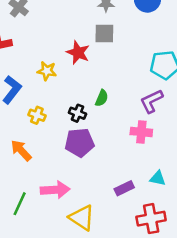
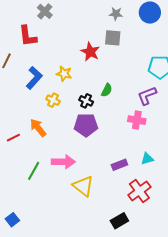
yellow star: (47, 71) -> (64, 74), moved
cyan triangle: (158, 178) -> (147, 159), turned -32
red cross: (151, 219) -> (139, 191), turned -30

